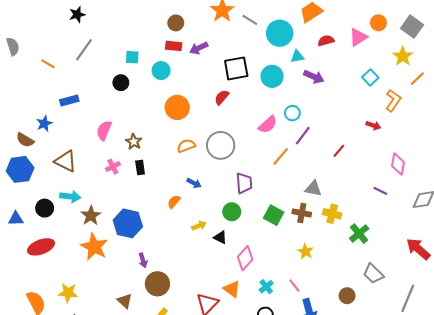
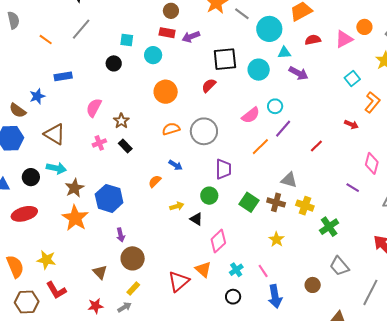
black rectangle: (140, 168) -> (125, 146), turned -40

